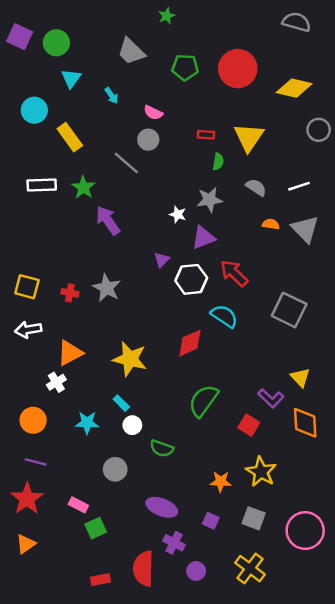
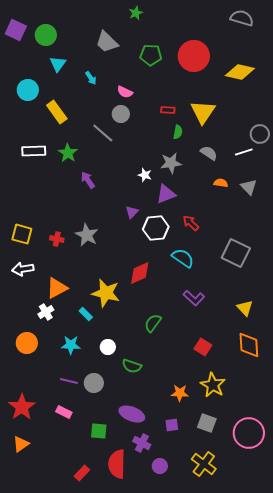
gray circle: (319, 130) -> (260, 134), moved
purple arrow: (108, 221) -> (88, 180), size x0.7
gray triangle: (305, 229) -> (249, 187), size x0.7
red arrow: (234, 273) -> (191, 223), size x0.7
red diamond: (190, 343) -> (140, 273), moved
purple L-shape: (271, 398) -> (194, 298), moved
green semicircle: (203, 401) -> (153, 323), moved, size x0.7
cyan rectangle: (121, 403) -> (86, 314), moved
purple line: (36, 462) -> (69, 381), moved
purple square: (211, 521) -> (172, 425), turned -32
green square: (96, 528) -> (99, 431), moved, turned 30
red rectangle: (100, 580) -> (82, 473), turned -35

